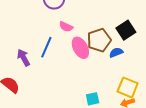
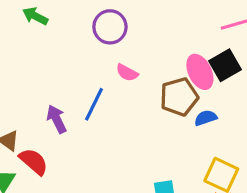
black square: (126, 30) -> (225, 65), moved
pink ellipse: (80, 48) -> (200, 72), moved

